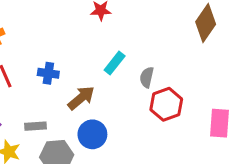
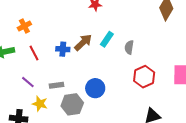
brown arrow: (81, 98) -> (83, 42), moved
red hexagon: (166, 104) -> (144, 77), moved

